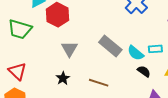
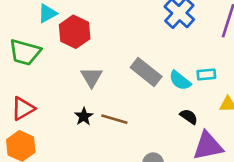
red triangle: (17, 71) -> (23, 109), turned 48
black semicircle: (144, 71) -> (189, 117), moved
brown line: (99, 83) -> (114, 119), moved

